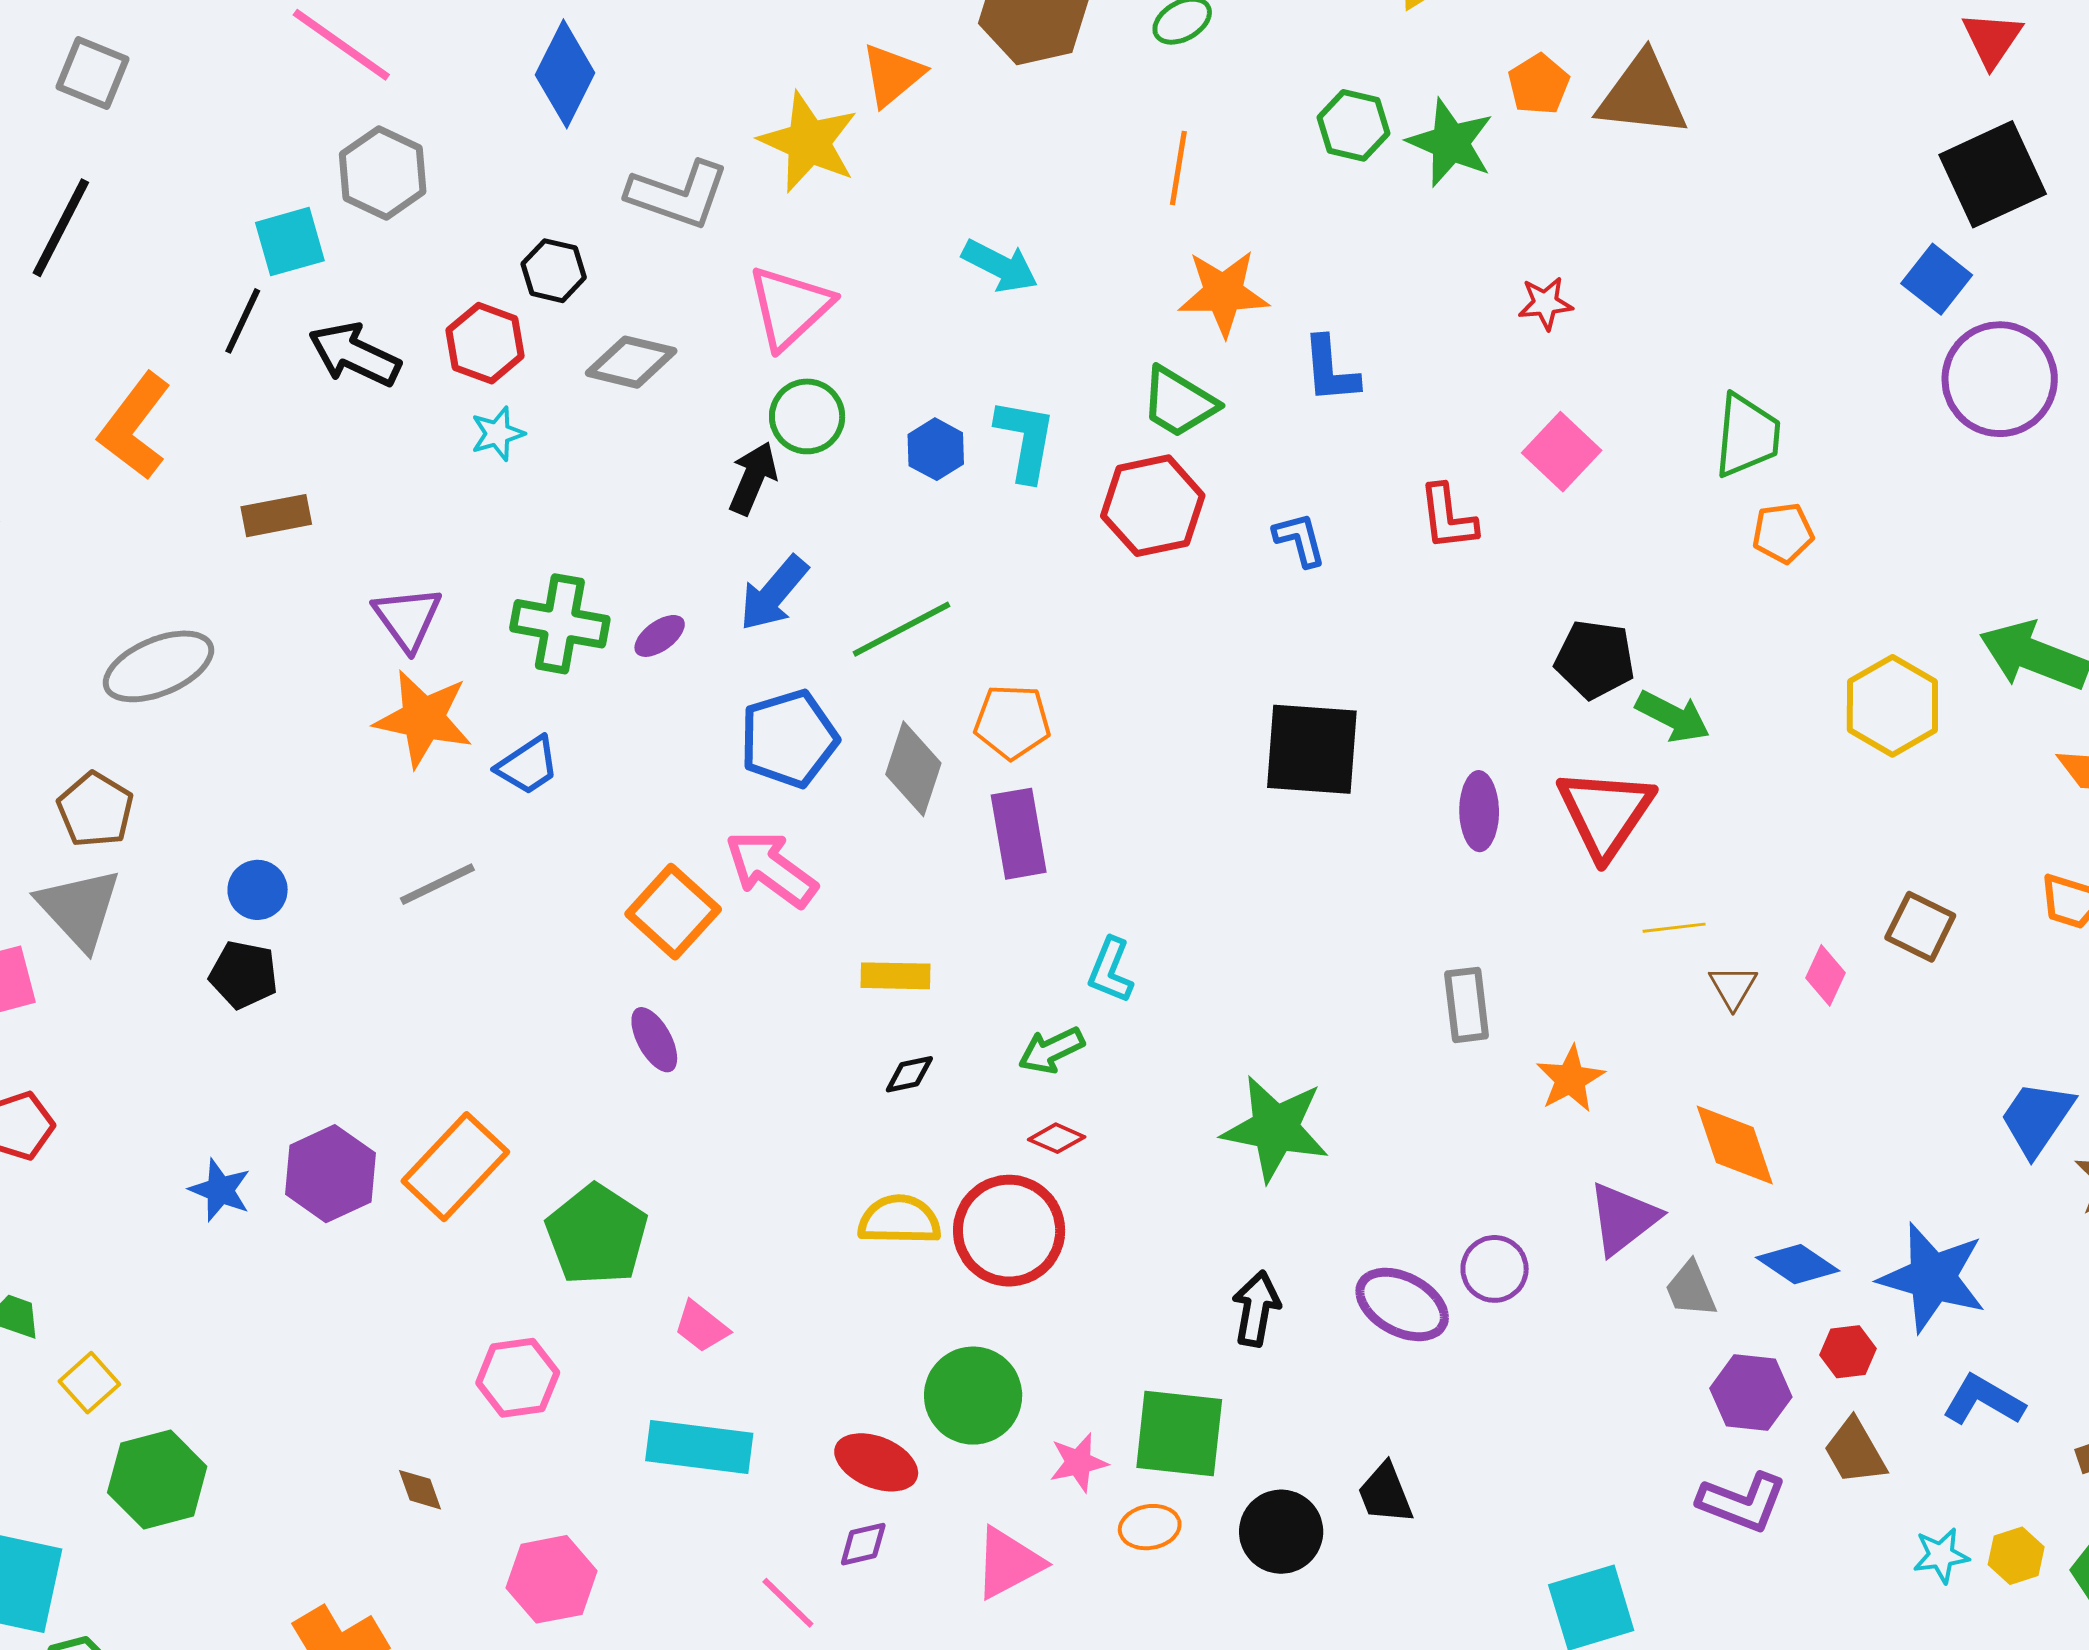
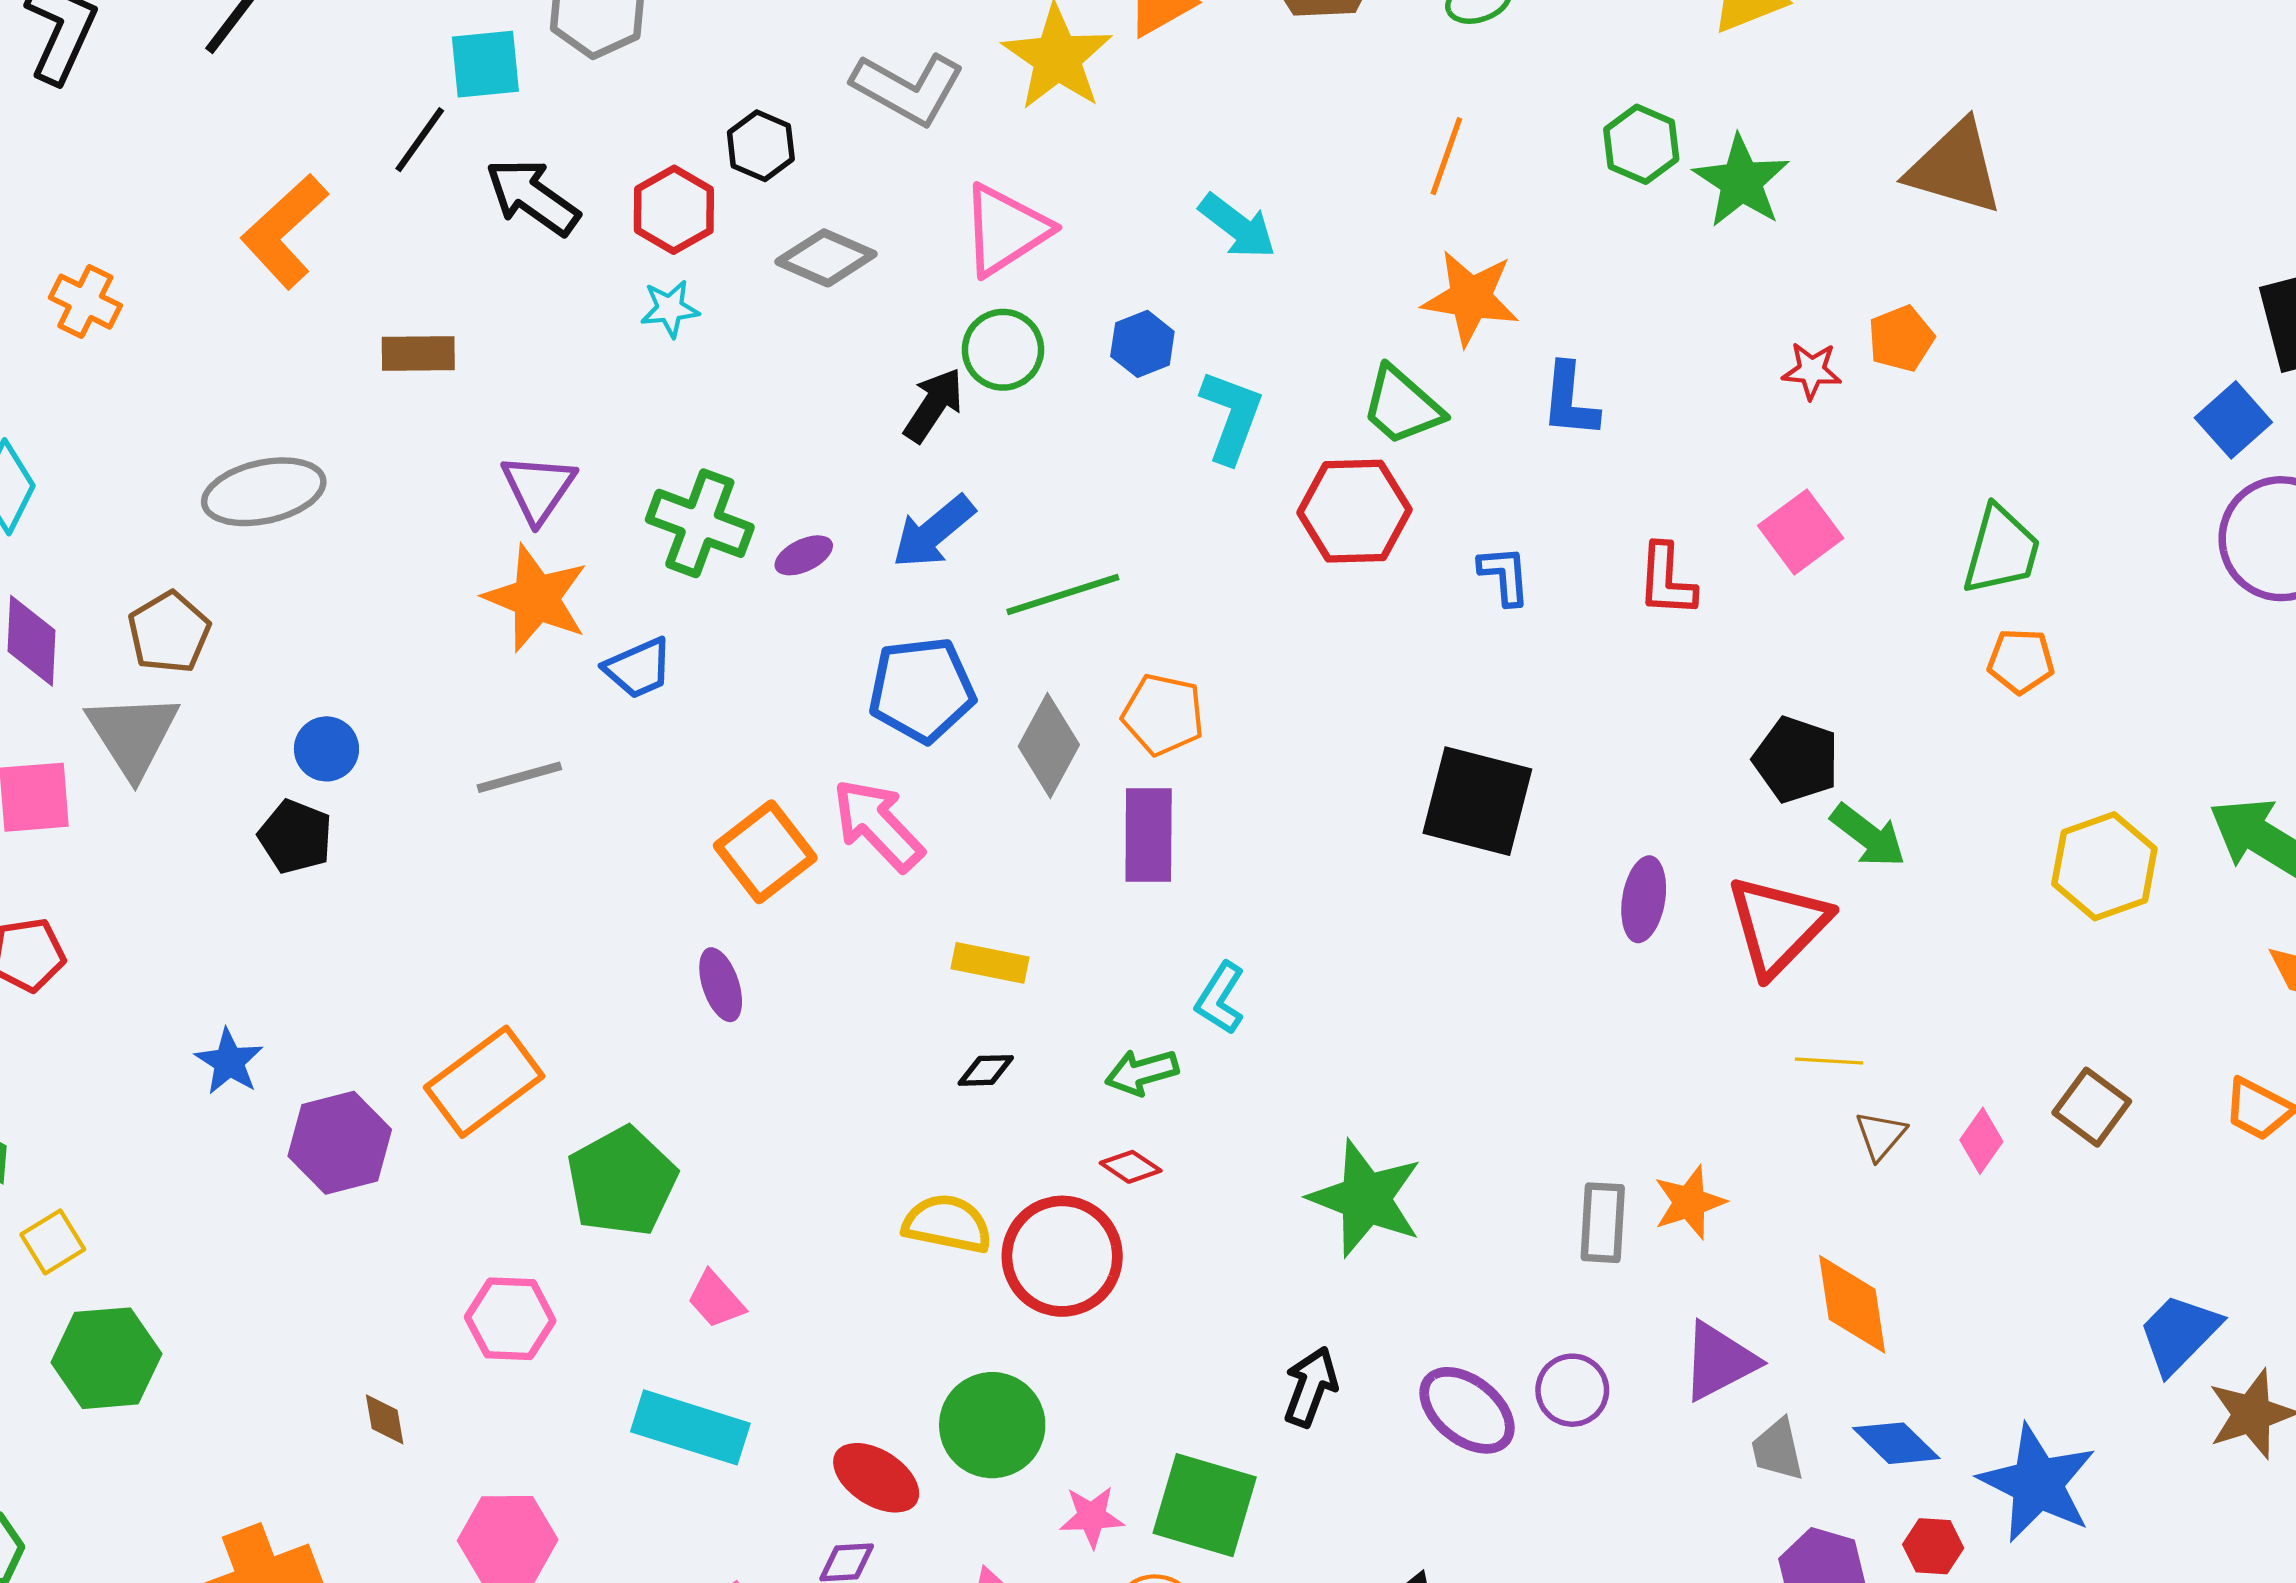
orange pentagon: (1539, 84) -> (1901, 339), moved
blue hexagon: (936, 449) -> (1142, 344), moved
gray rectangle: (1467, 1005) -> (1603, 1223), moved
purple hexagon: (330, 1174) -> (340, 1143), moved

